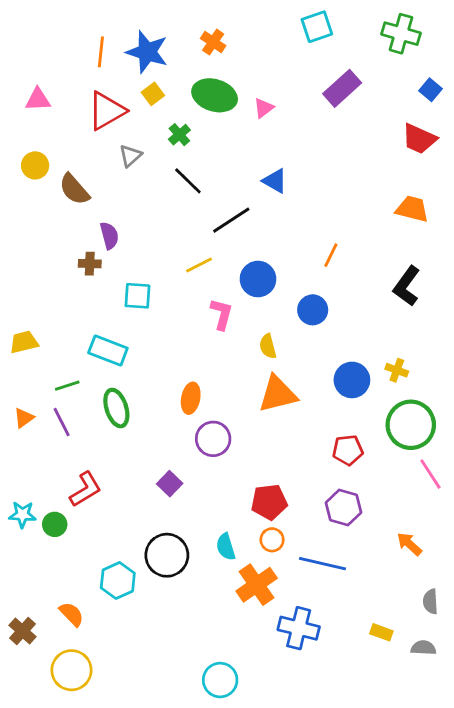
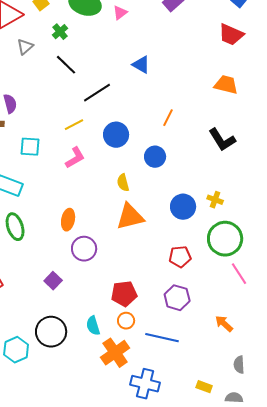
blue triangle: (275, 181) -> (141, 65), moved
black L-shape: (407, 286) -> (222, 140), turned -68
pink L-shape: (222, 314) -> (75, 158), moved, turned 45

